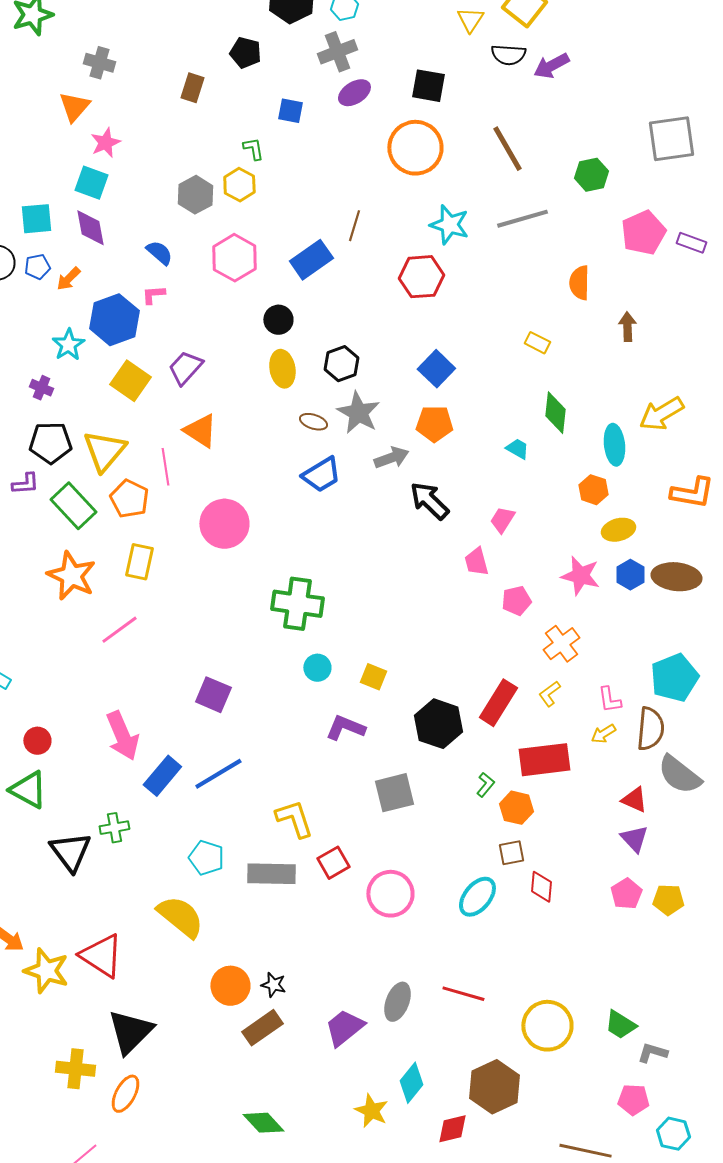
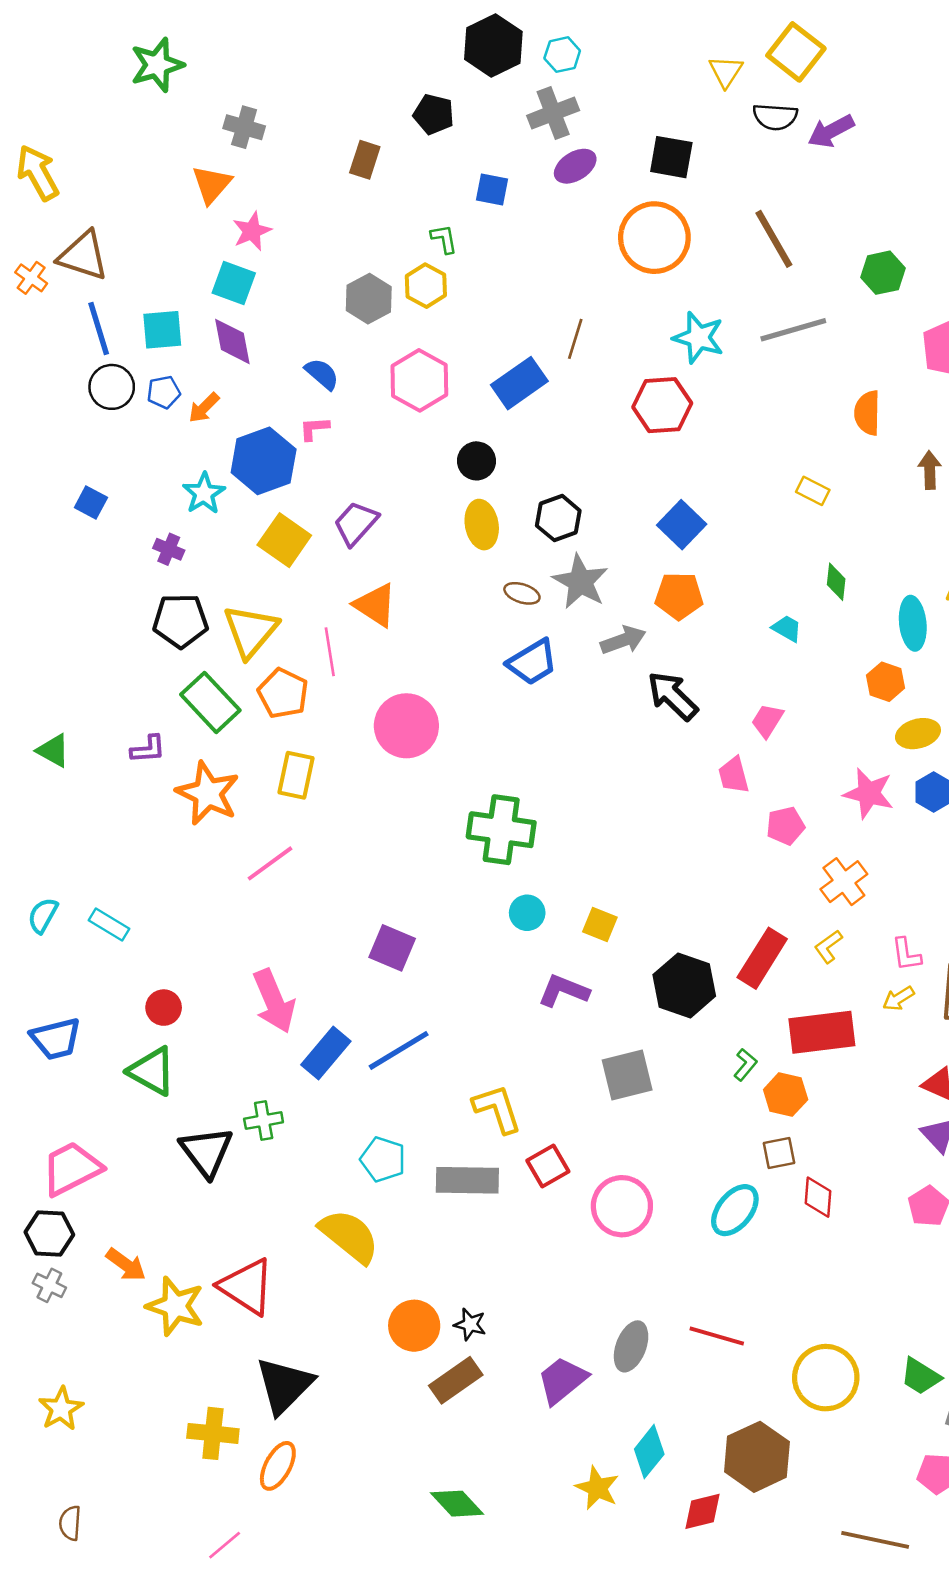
green diamond: (555, 413) -> (836, 582), size x0.7
purple L-shape: (25, 484) -> (148, 749), moved

